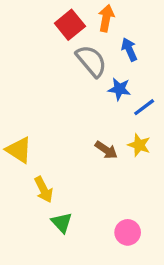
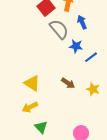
yellow star: (139, 145) -> (93, 89), moved
yellow triangle: (19, 150) -> (32, 83), moved
yellow arrow: (44, 190) -> (30, 107), turned 91

